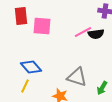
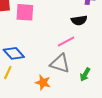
pink line: (83, 32) -> (66, 41), moved

